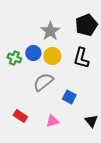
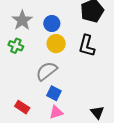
gray star: (50, 31) -> (22, 20), moved
blue circle: (33, 53) -> (52, 23), moved
blue square: (69, 97) -> (54, 93), moved

